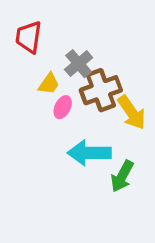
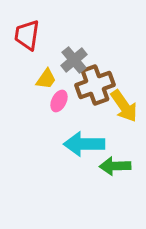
green arrow: (122, 176) -> (115, 166), turned 60

